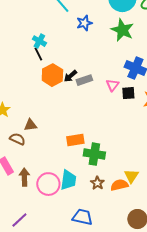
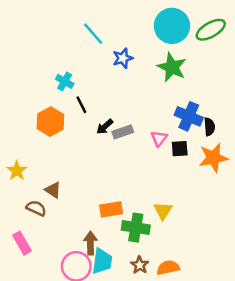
black line: (38, 54) -> (81, 105), moved
orange hexagon: (52, 75) -> (50, 122), moved
brown triangle: (30, 125) -> (53, 190), turned 40
yellow triangle: (131, 176) -> (163, 211), moved
brown arrow: (24, 177) -> (90, 243), moved

